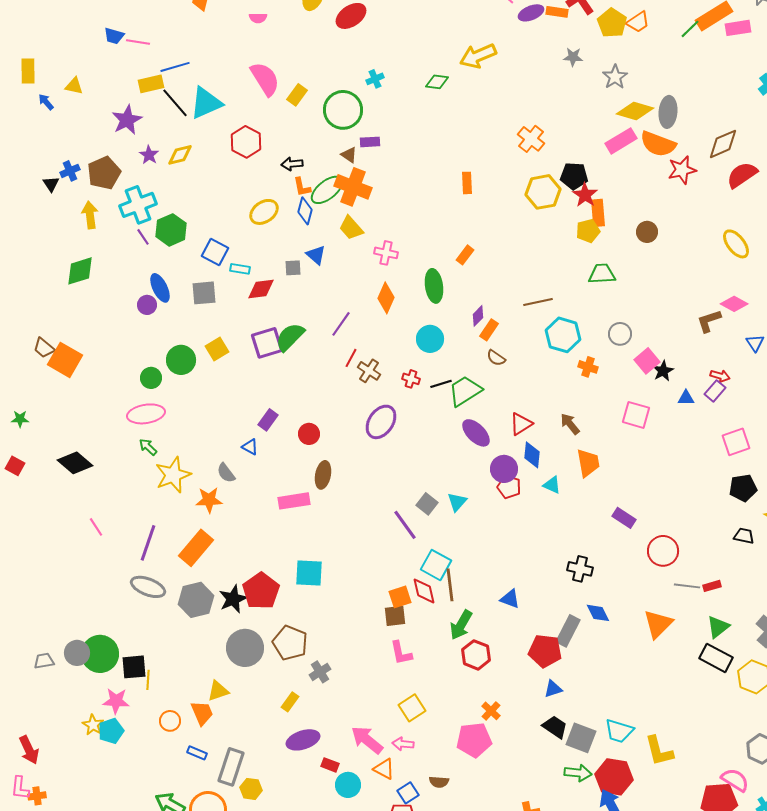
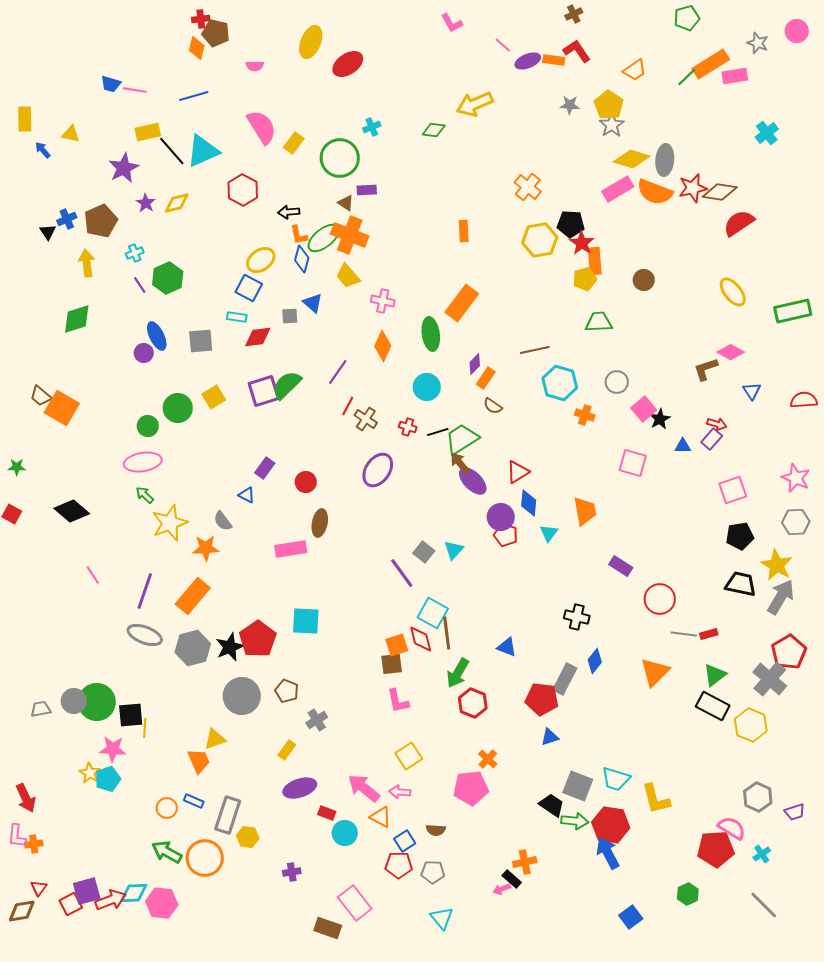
yellow pentagon: (612, 23) -> (609, 105), moved
blue line: (175, 67) -> (194, 96), moved
brown diamond: (723, 144) -> (720, 192), turned 32
red star: (682, 170) -> (693, 188), moved
cyan cross: (138, 205) -> (135, 253), size x0.5
blue square: (215, 252) -> (249, 288), moved
orange rectangle: (465, 255) -> (462, 303), size x1.8
brown arrow: (570, 424) -> (460, 463), moved
cyan triangle: (552, 485) -> (549, 533), turned 42
black trapezoid: (744, 536) -> (741, 584), size x1.5
blue diamond: (598, 613) -> (595, 661), turned 65
brown pentagon: (290, 643) -> (287, 691), size x0.7
orange circle: (170, 721) -> (167, 808), moved
black trapezoid: (555, 727) -> (552, 805), moved

